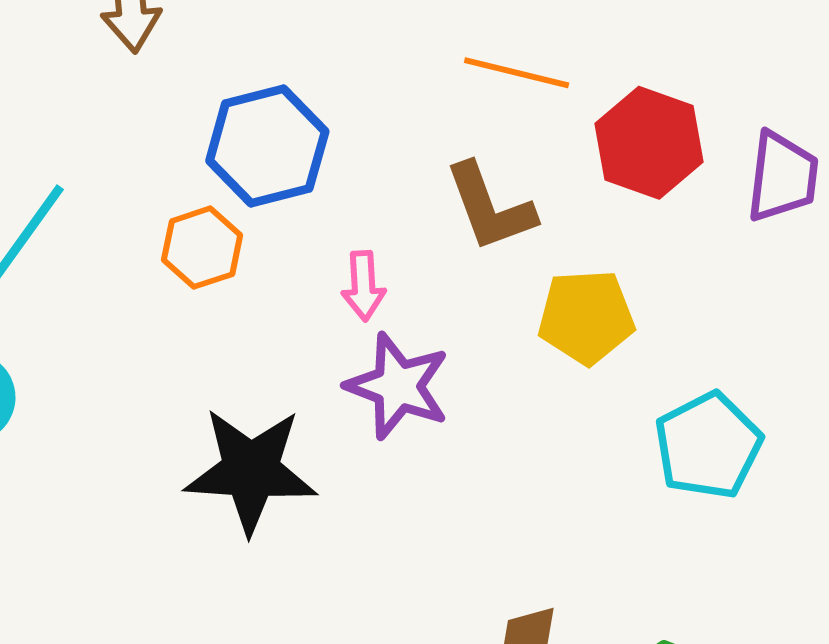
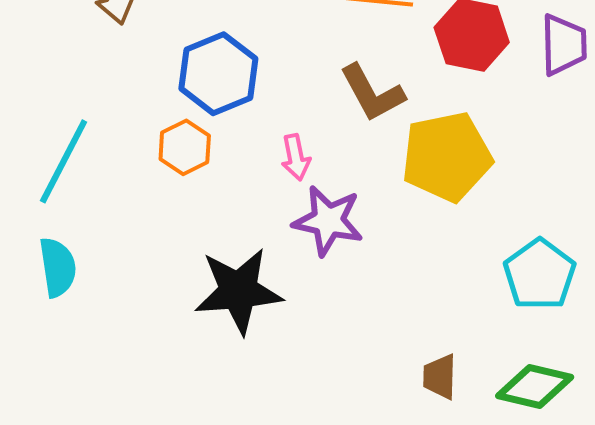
yellow pentagon: (586, 317) -> (447, 157), size x1.4
cyan pentagon: (708, 446) -> (540, 274), moved

